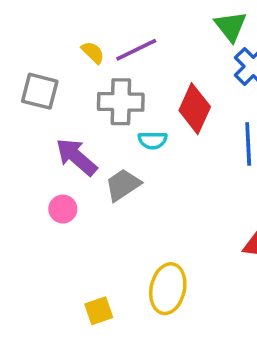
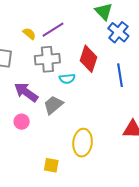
yellow ellipse: (168, 289) -> (83, 143), moved
yellow square: (99, 311) -> (51, 165), moved, turned 35

